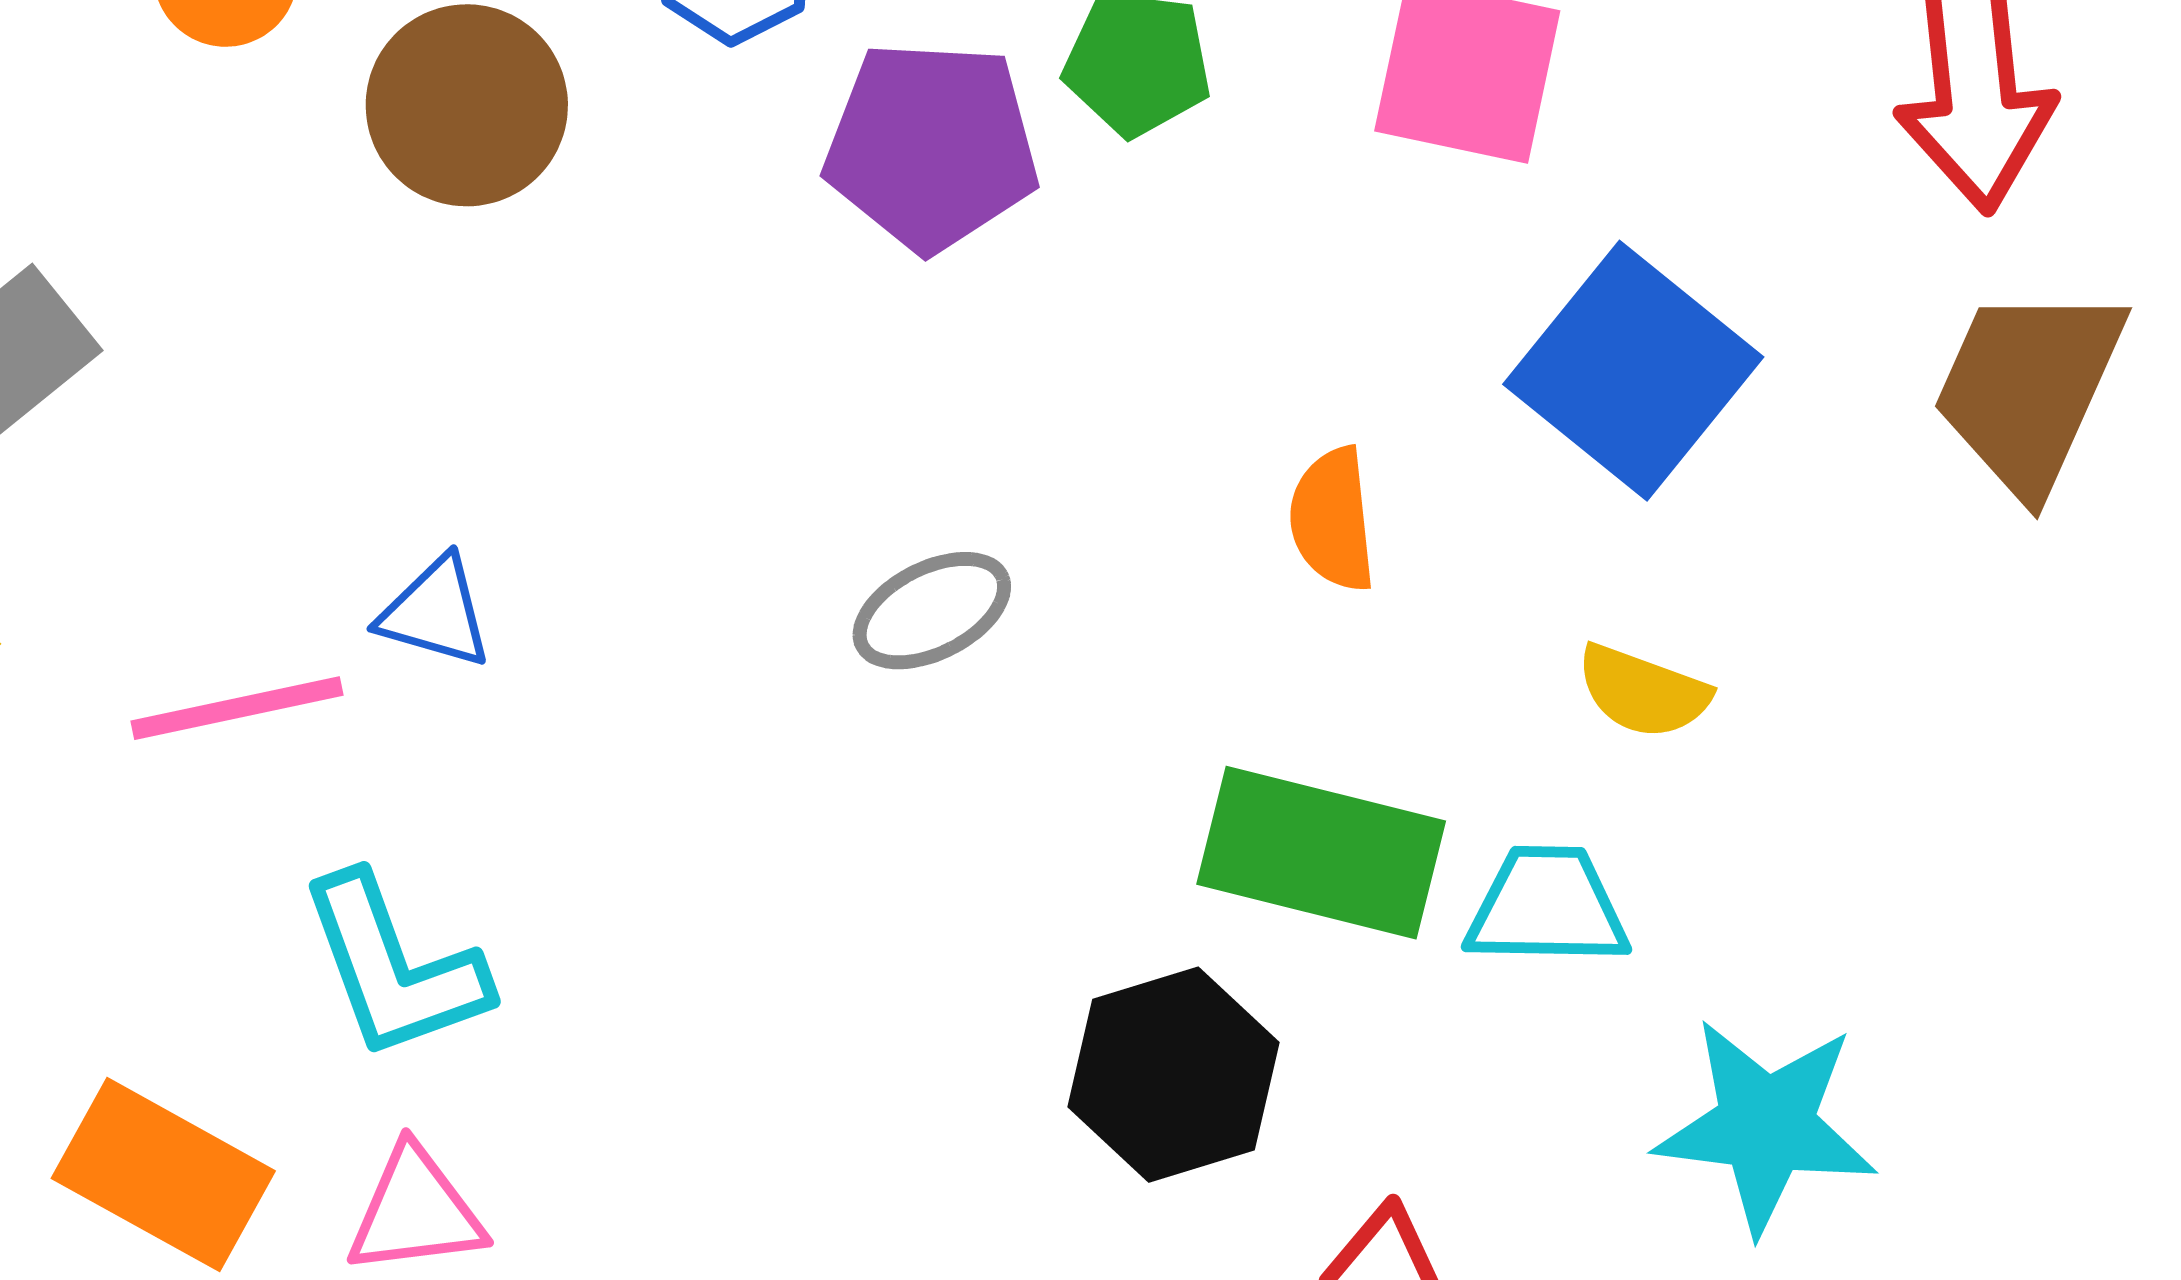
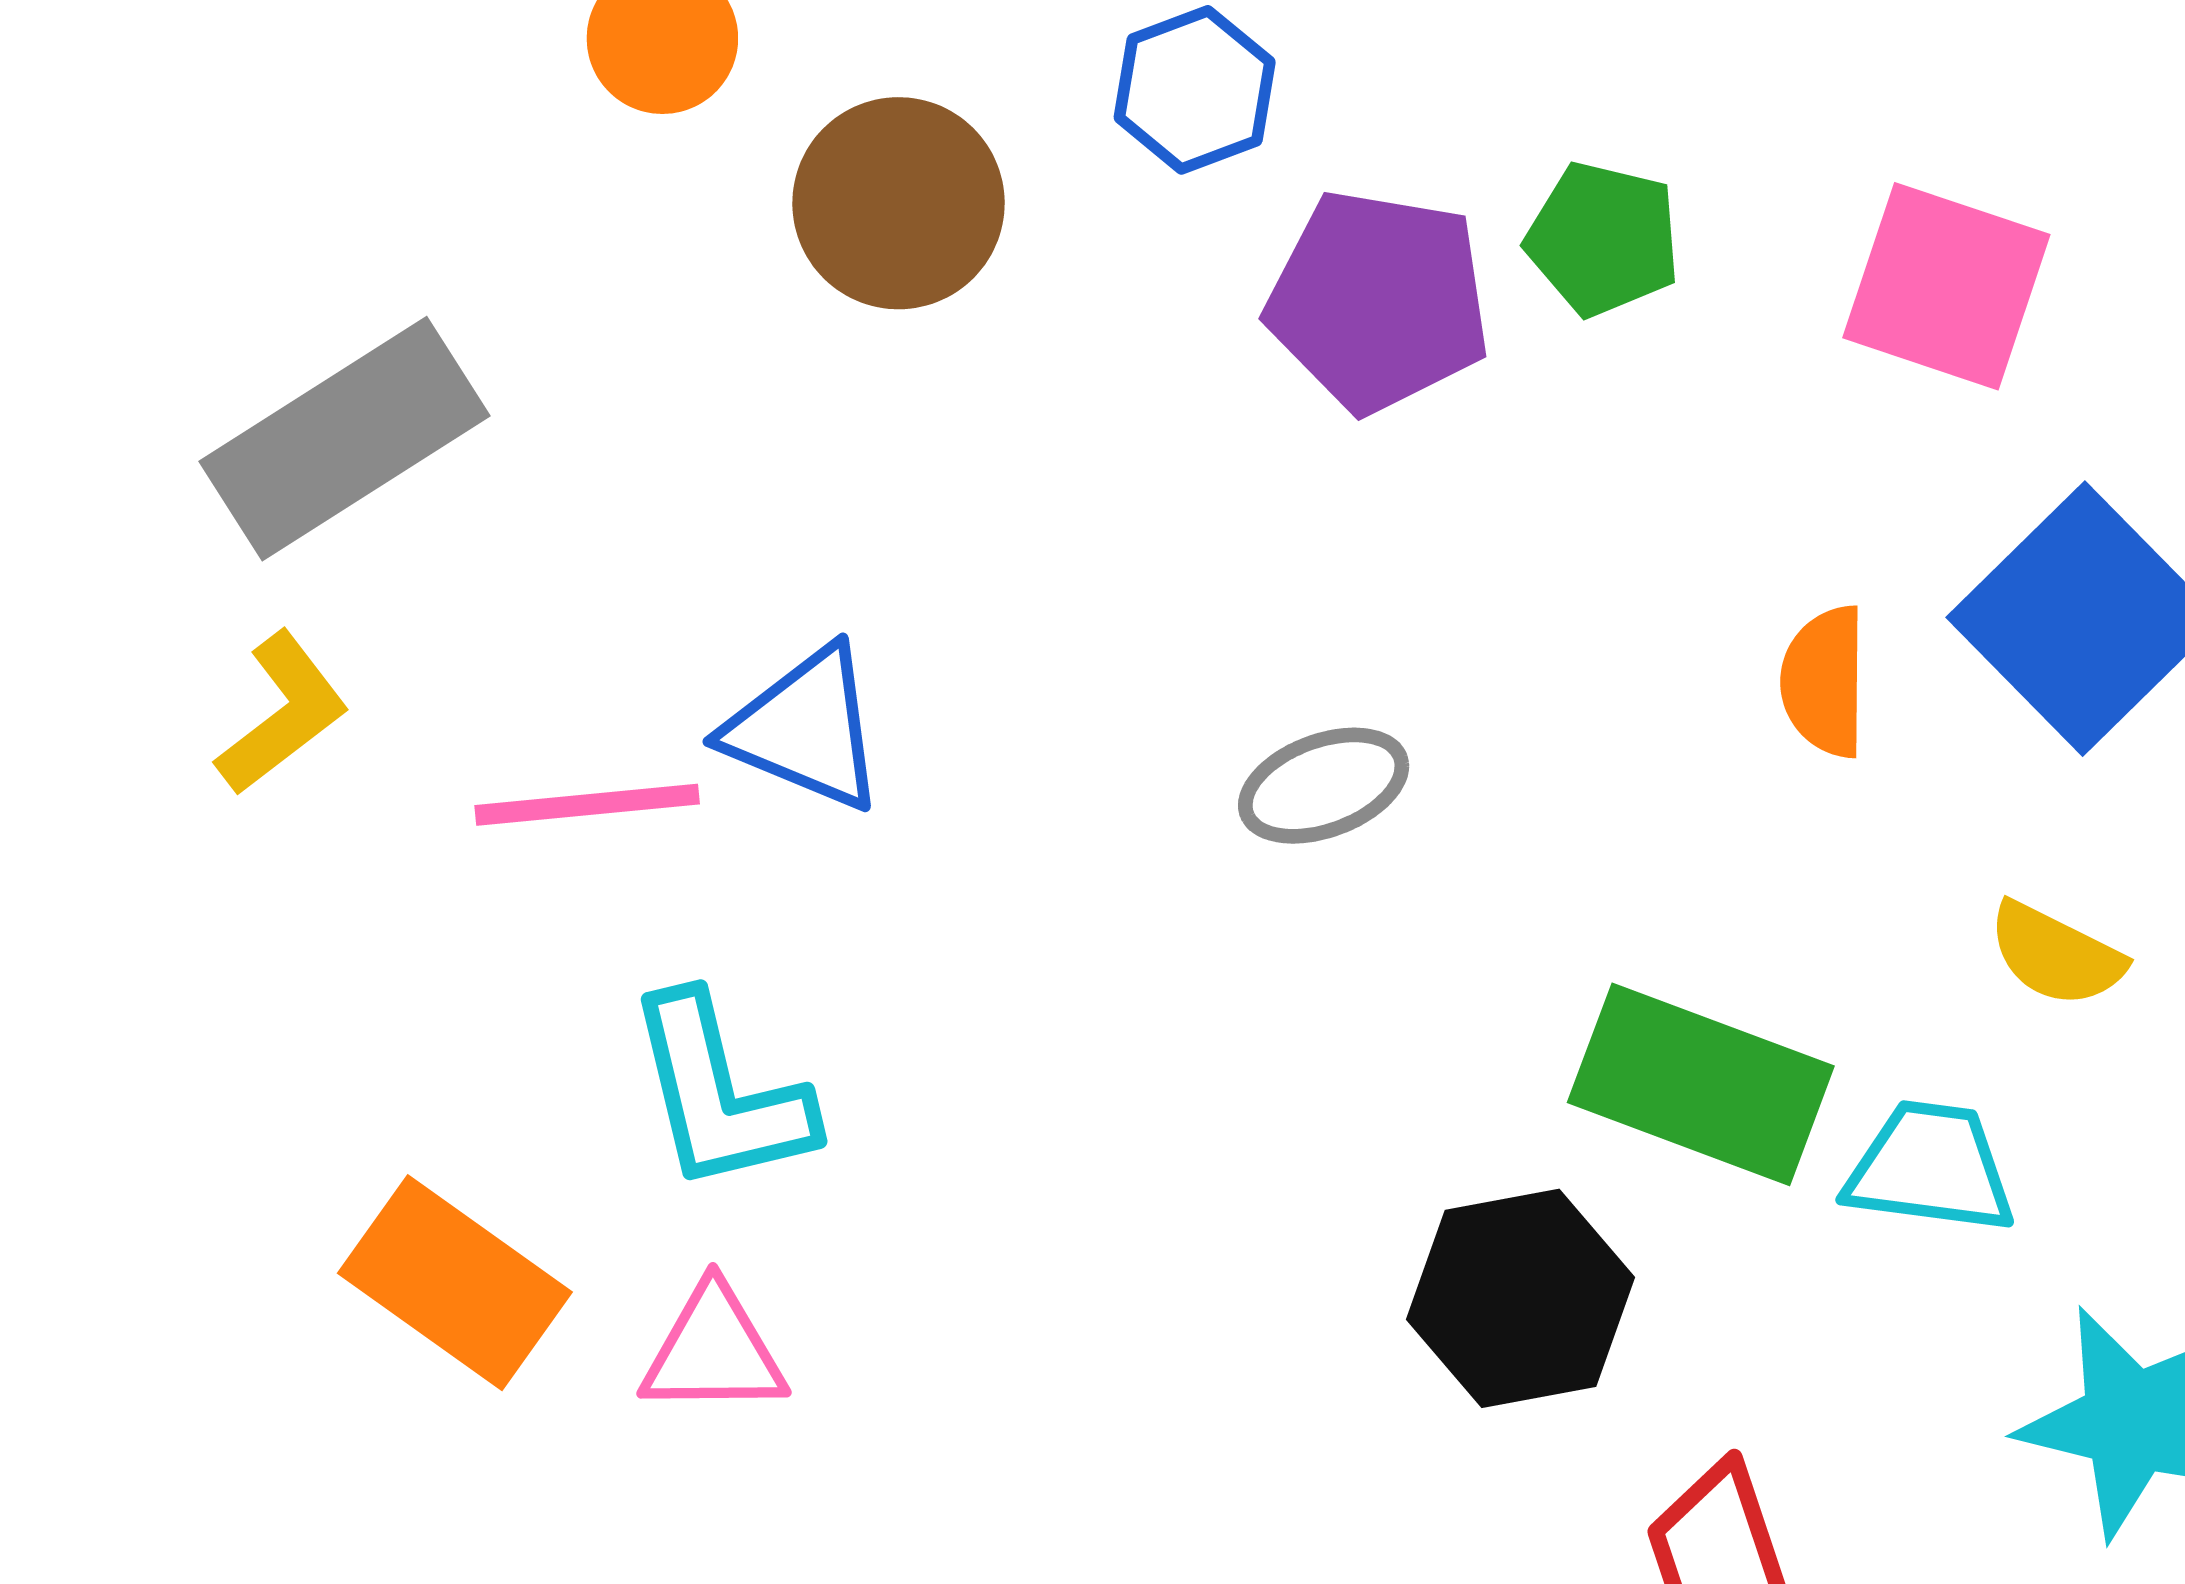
orange semicircle: (1333, 520) -> (1824, 682), moved
blue triangle: (435, 613) -> (805, 729), size x1.4

